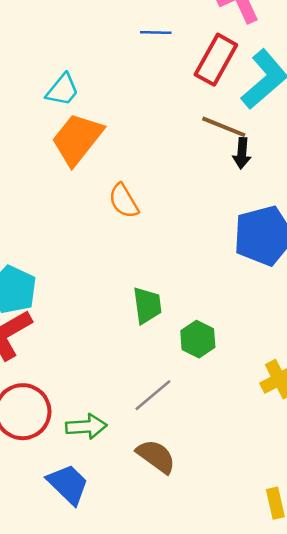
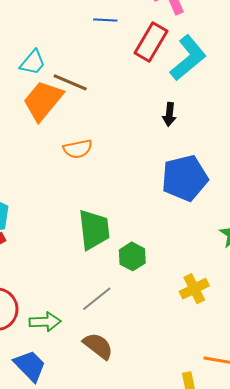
brown line: (224, 127) -> (70, 82), moved
orange semicircle: (124, 201) -> (78, 149), turned -72
green trapezoid: (147, 305) -> (94, 230), size x1.4

